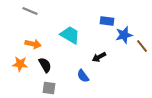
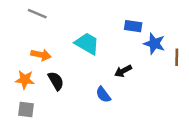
blue star: (124, 35) -> (154, 44), turned 30
brown line: (142, 46) -> (177, 57), turned 40
gray square: (49, 88) -> (26, 110), moved

